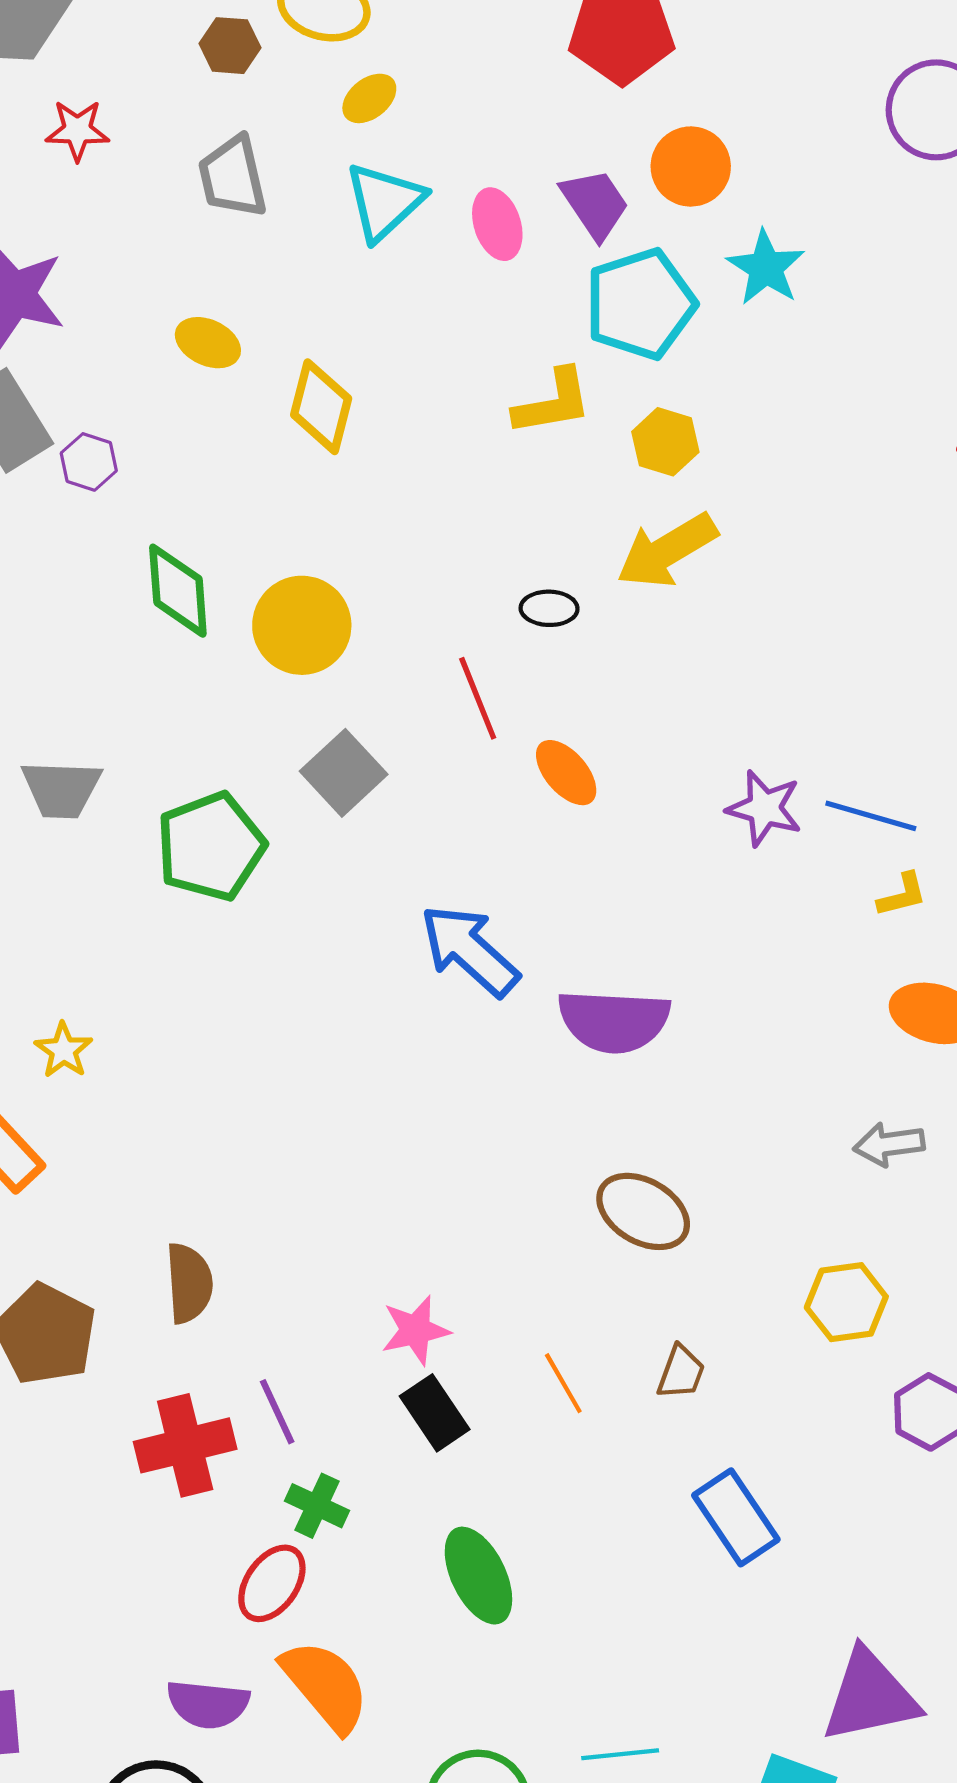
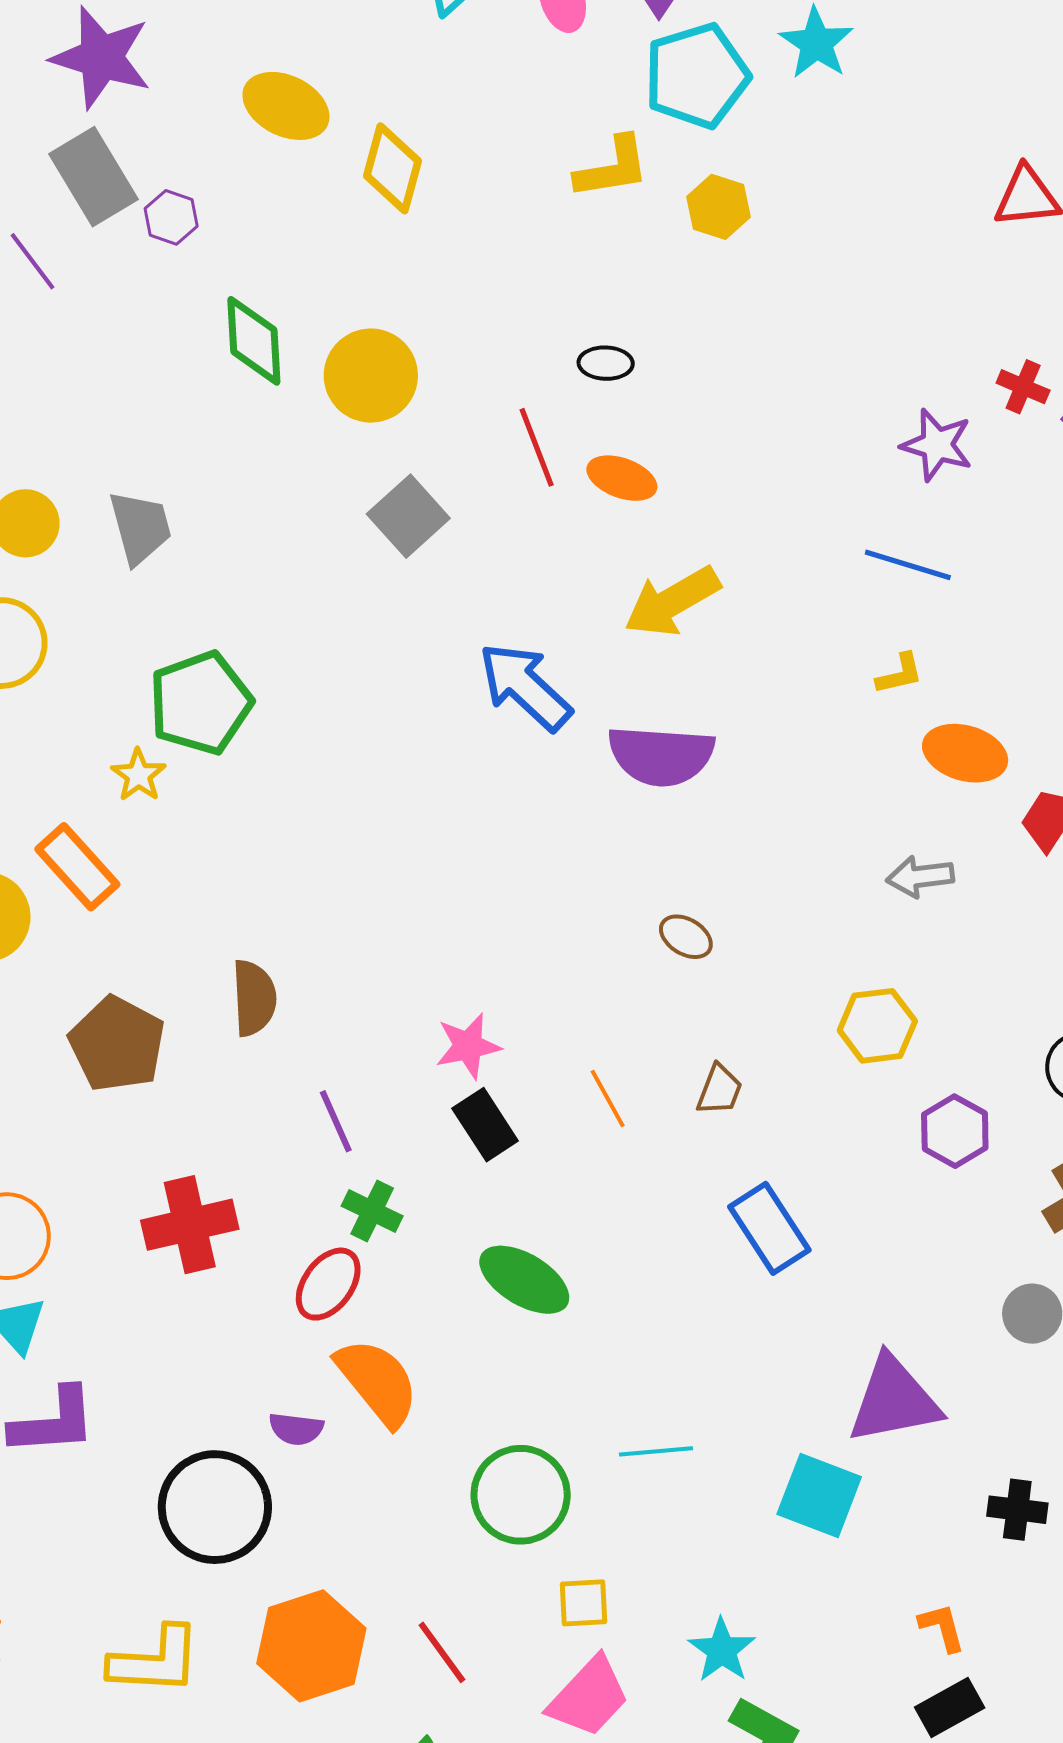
yellow ellipse: (208, 343) -> (286, 106), size x1.4
yellow arrow: (667, 551) -> (672, 601), moved
orange ellipse: (566, 773) -> (622, 478), moved, turned -30
gray trapezoid: (61, 789) -> (140, 527), turned -108
purple star: (764, 808) -> (937, 445), moved
green pentagon: (211, 847) -> (201, 703), moved
yellow L-shape: (902, 895) -> (900, 674), moved
brown ellipse: (643, 1211) -> (686, 937), size x0.6
red cross: (185, 1445) -> (190, 1225), moved
green ellipse: (478, 1576) -> (524, 1280), turned -34
purple semicircle: (208, 1704) -> (296, 1429), moved, size x0.7

